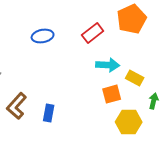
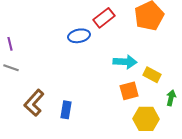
red rectangle: (93, 33) -> (104, 18), moved
blue ellipse: (43, 36) -> (79, 36), moved

